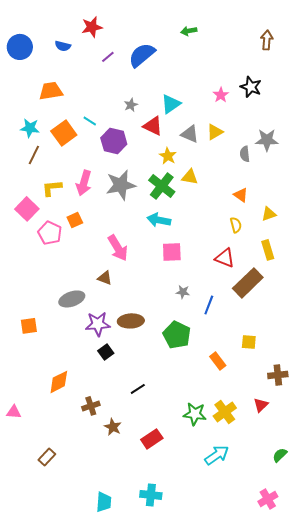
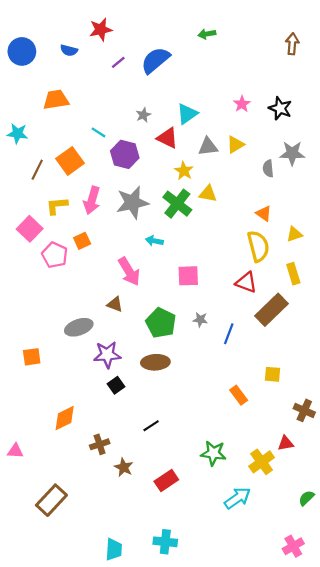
black star: (251, 87) -> (280, 108), moved
cyan star: (30, 128) -> (18, 134), moved
orange square: (64, 133) -> (70, 161), moved
gray triangle: (190, 134) -> (208, 147), turned -30
cyan arrow: (159, 220) -> (154, 241), moved, size x0.7
yellow semicircle: (236, 225) -> (258, 246), size x1.8
brown ellipse: (131, 321) -> (155, 362), moved
green pentagon: (177, 335) -> (161, 323), moved
brown cross: (278, 375) -> (304, 410), turned 30
red triangle: (261, 405) -> (286, 443), turned 35
yellow cross: (225, 412) -> (262, 462), moved
brown rectangle: (47, 457) -> (51, 500), size x1.6

